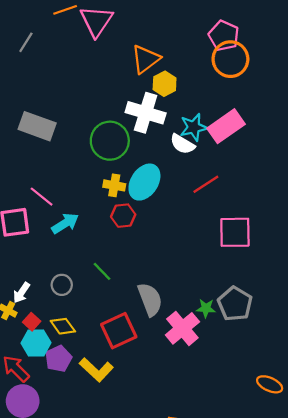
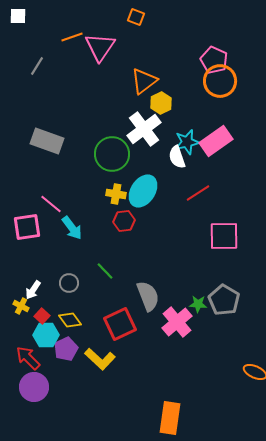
white cross: (146, 113) -> (144, 129), turned 36
white semicircle: (182, 144) -> (177, 157), turned 40
cyan arrow: (65, 223) -> (72, 228), turned 85

